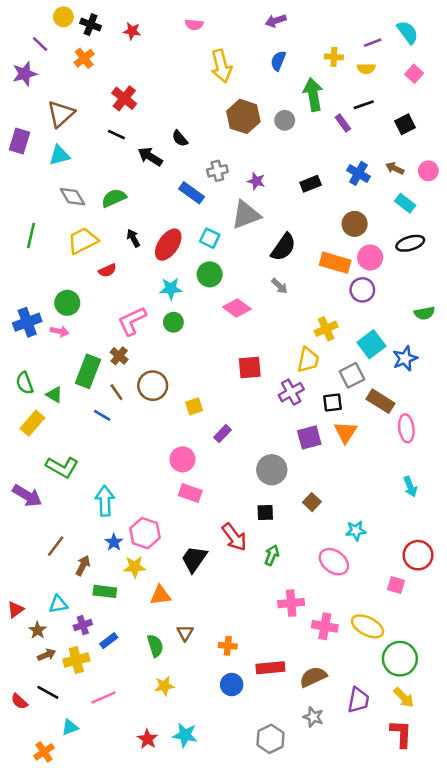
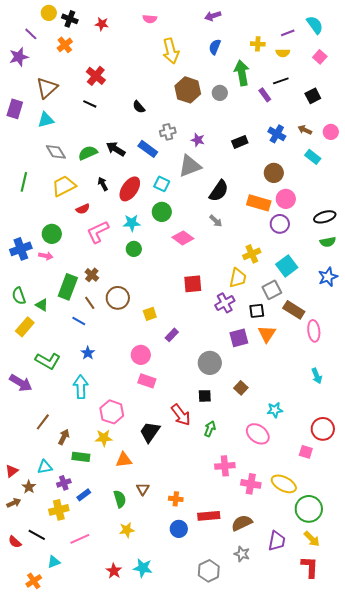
black arrow: (150, 157) -> (116, 149), moved
black ellipse: (410, 243) -> (325, 217), moved
pink L-shape: (132, 321) -> (98, 232), moved
blue star: (405, 358) -> (328, 277), moved
blue star: (114, 542) -> (88, 353), moved
brown arrow: (47, 655) -> (14, 503), moved

